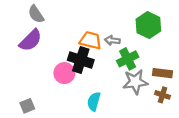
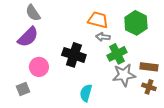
orange trapezoid: (91, 40) -> (98, 20), moved
pink circle: (64, 73) -> (39, 67), moved
gray square: (27, 106) -> (23, 89), moved

